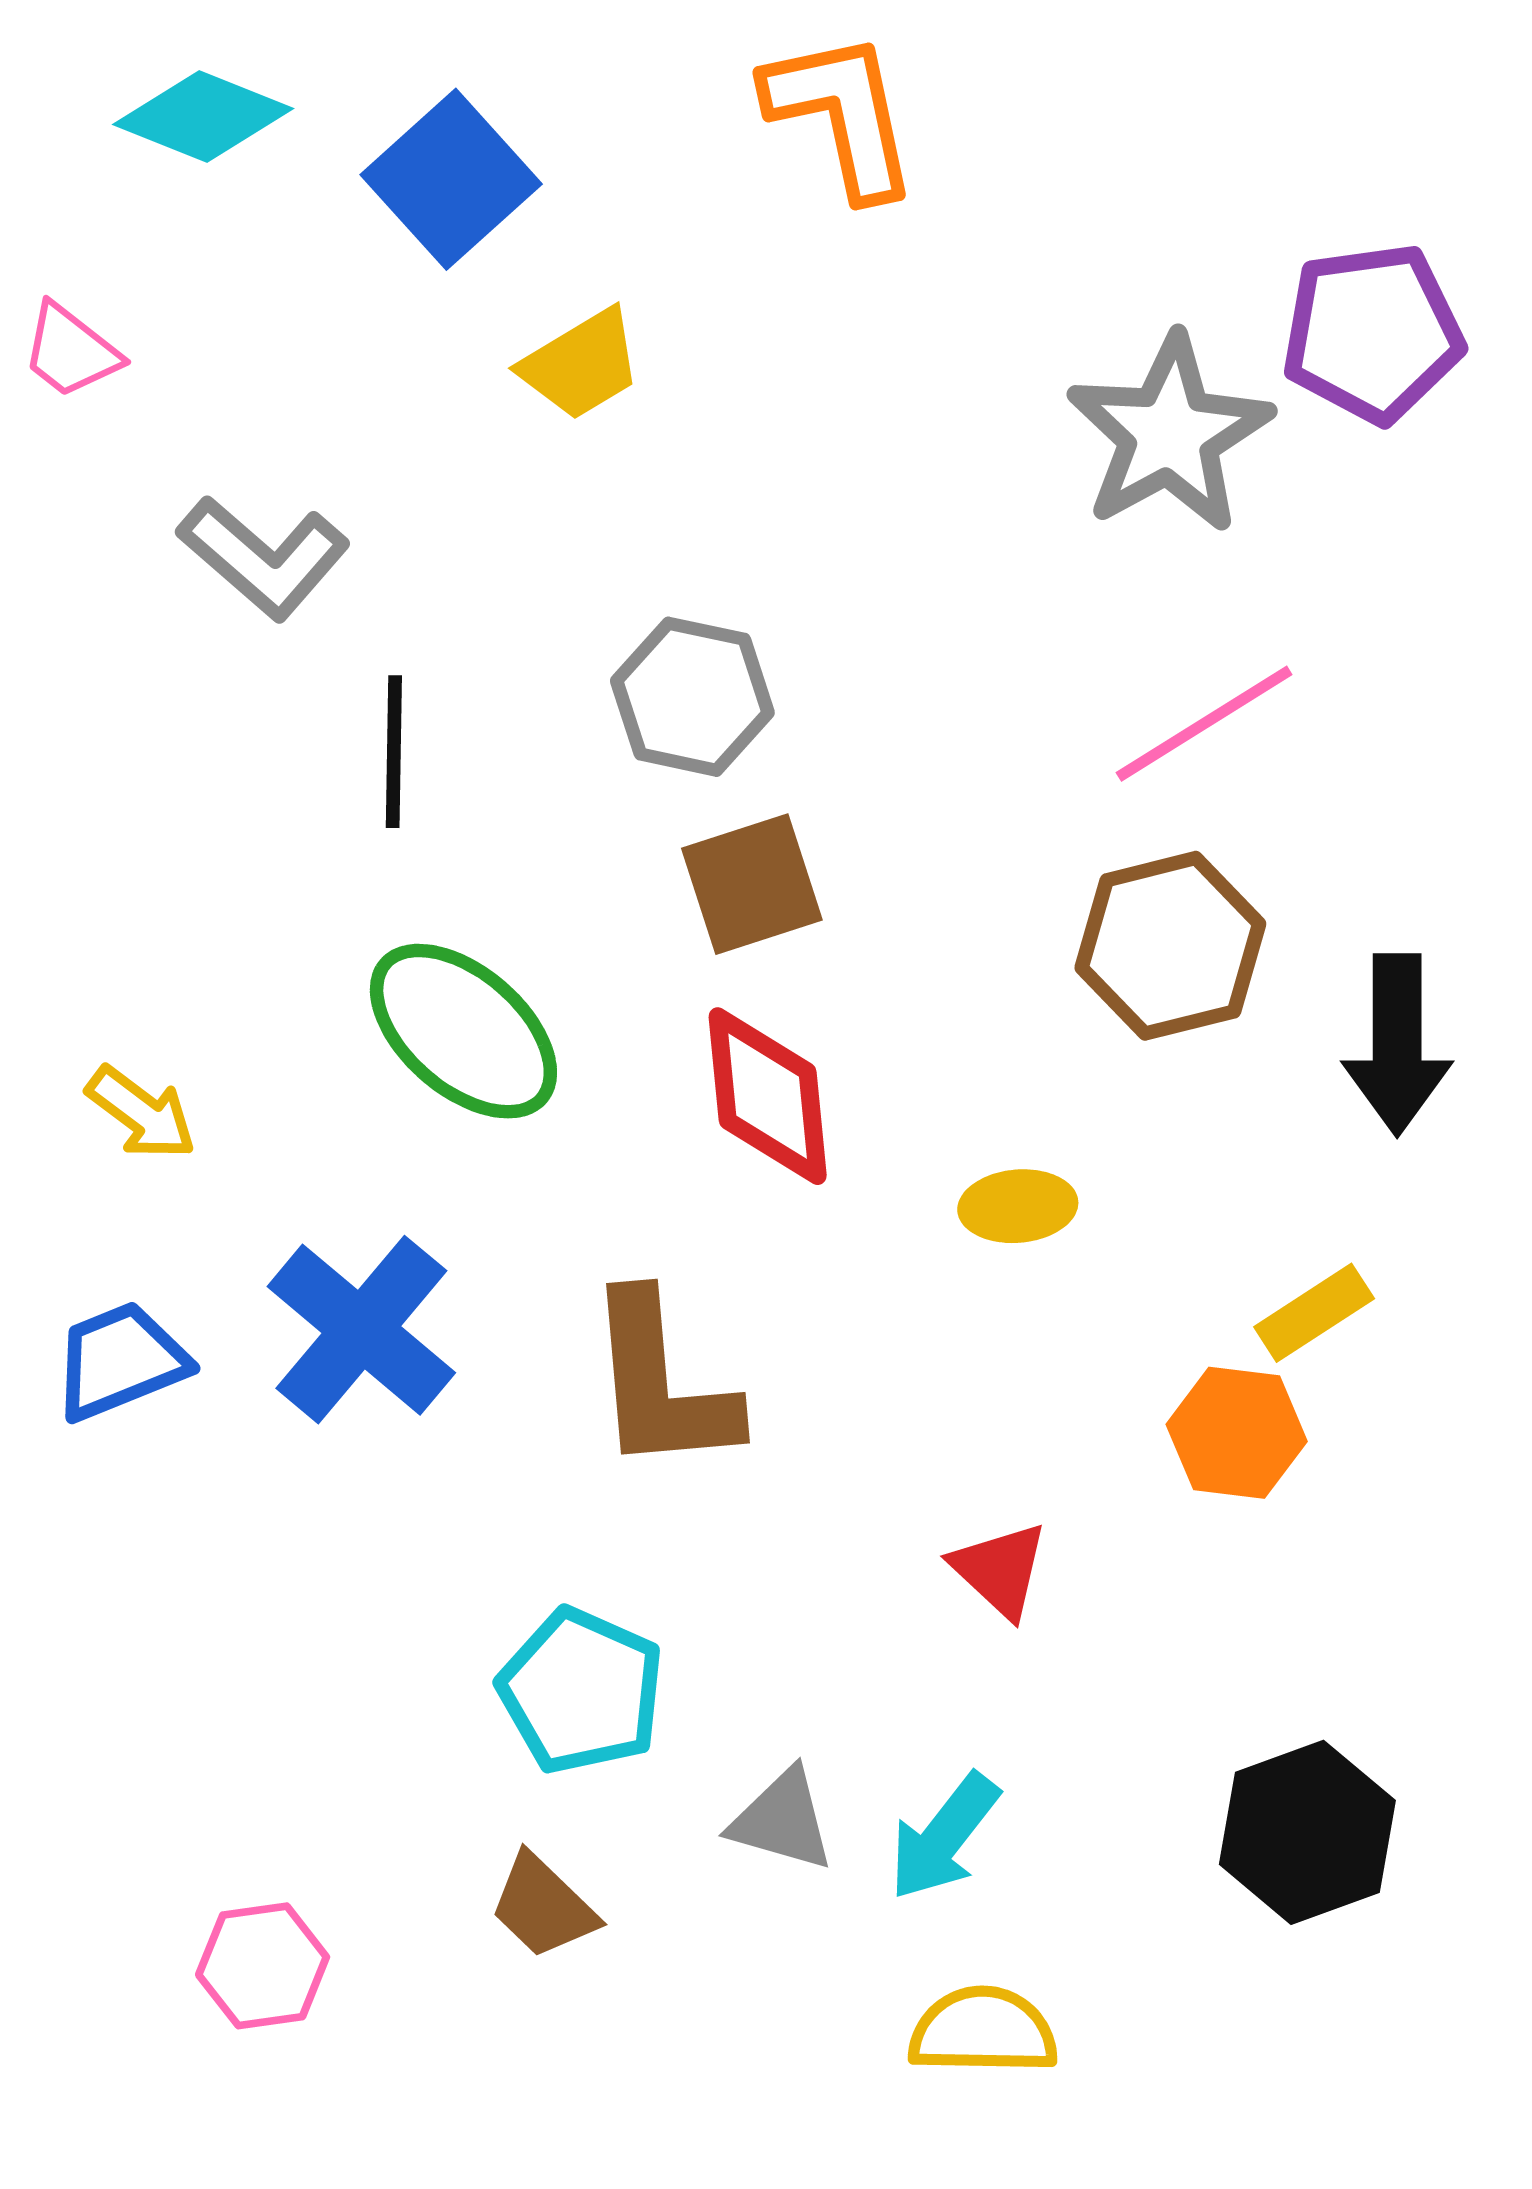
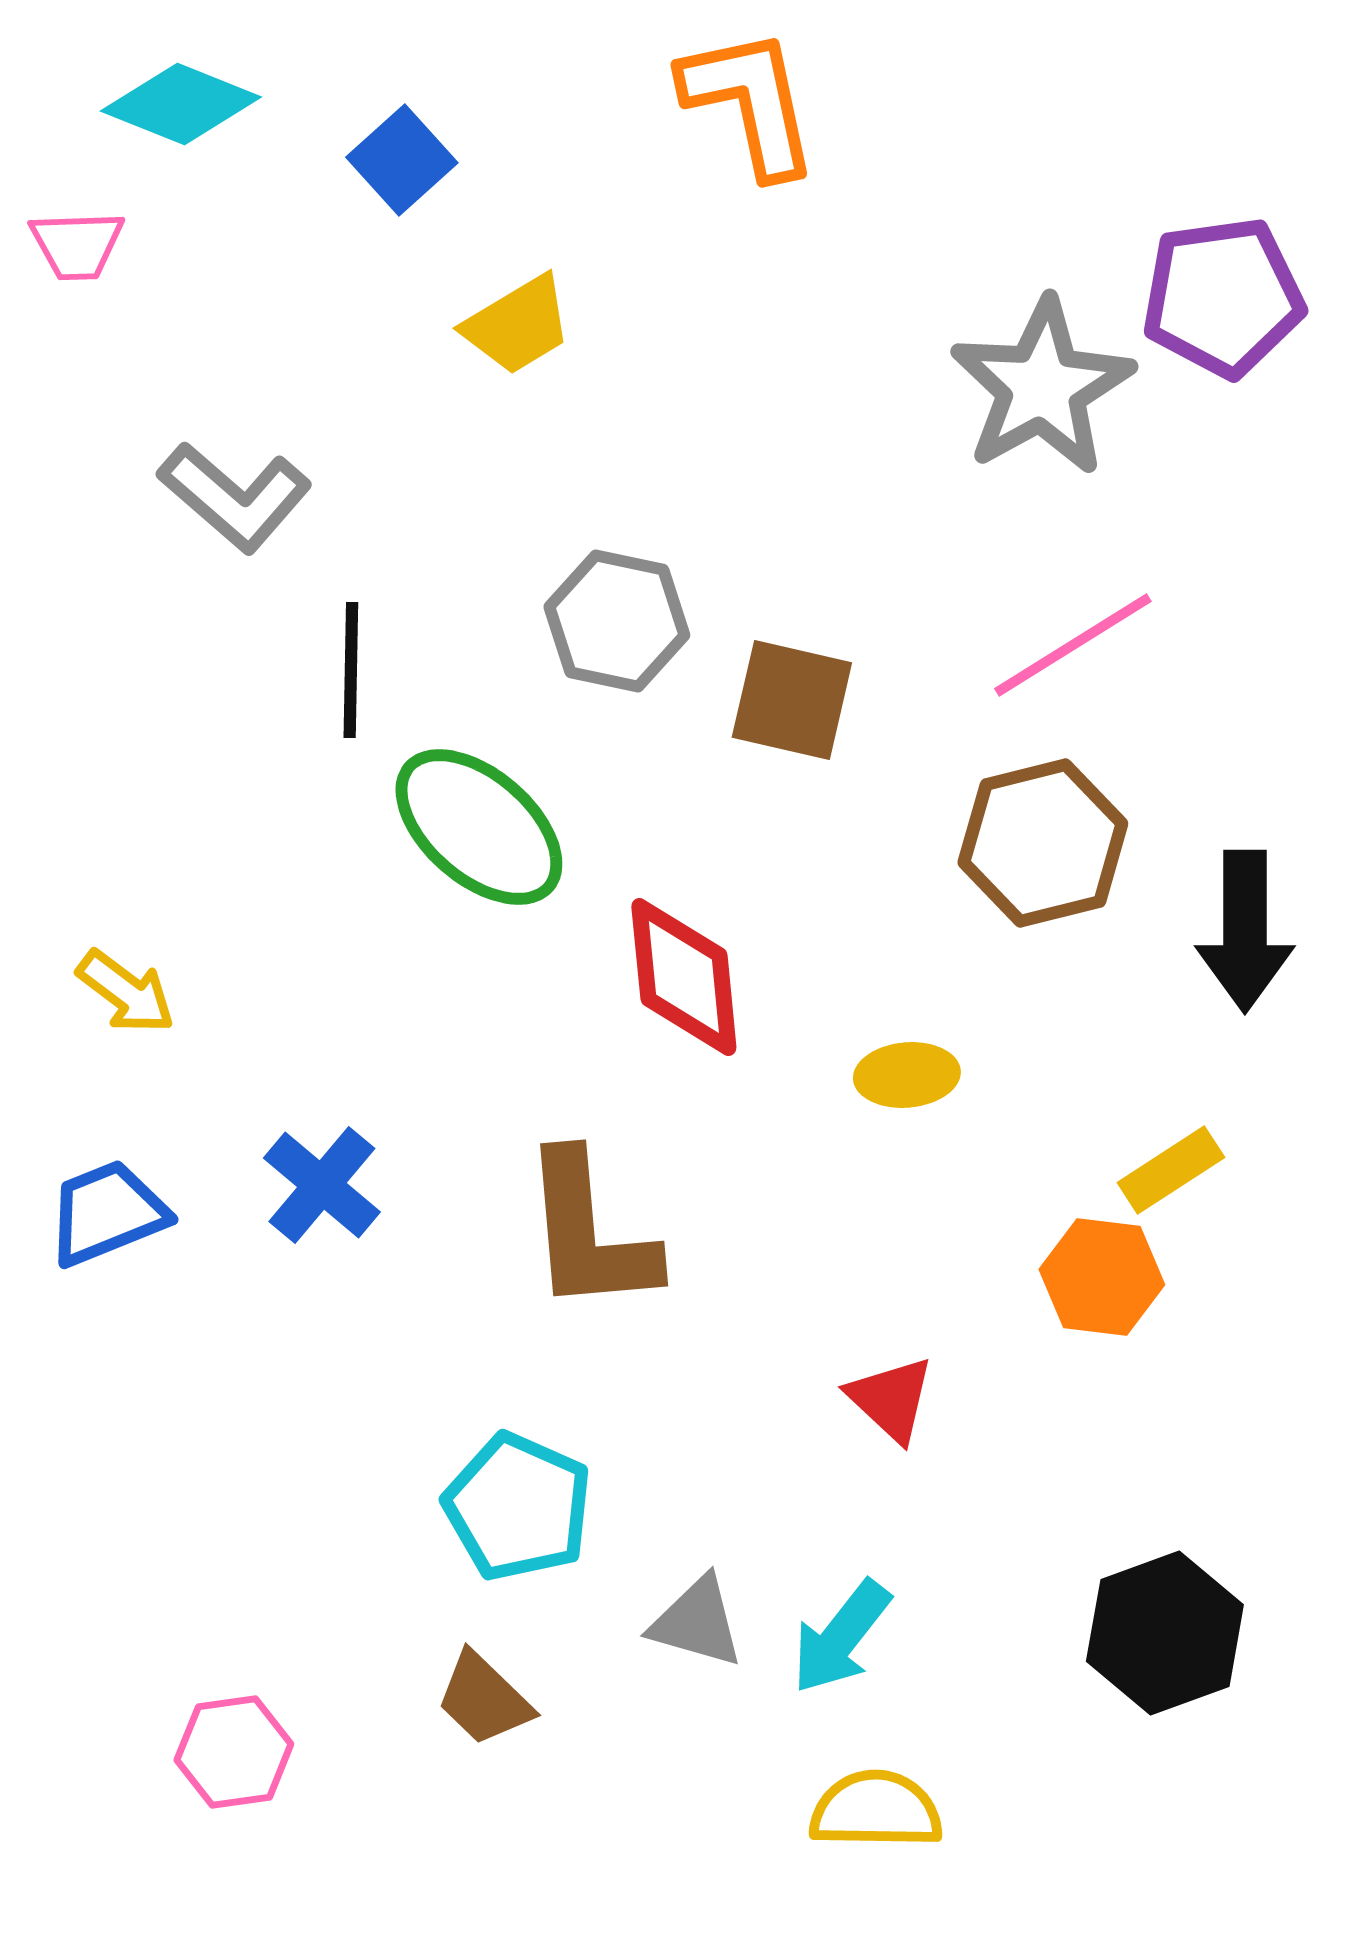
blue square: (451, 179) -> (402, 160), size x0.7
pink trapezoid: (71, 351) -> (77, 245), moved, turned -40
brown square: (752, 884) -> (792, 700), moved, turned 31
green ellipse: (463, 1031) -> (479, 827), moved
blue cross: (361, 1330) -> (322, 1185), size x0.7

